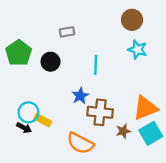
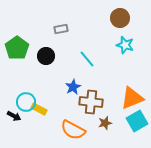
cyan line: (96, 65) -> (87, 59), turned -42
black arrow: (24, 128) -> (14, 116), moved
brown star: (123, 131) -> (105, 123), moved

